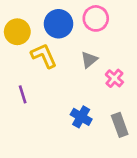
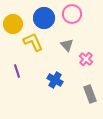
gray triangle: (89, 60) -> (67, 45), turned -32
blue cross: (81, 117) -> (55, 80), moved

